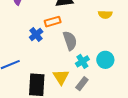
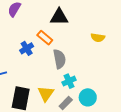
orange rectangle: (53, 22) -> (45, 38), turned 49
cyan circle: (105, 60) -> (88, 97), moved

